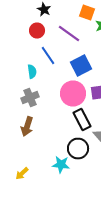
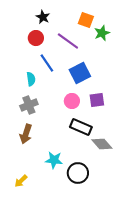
pink circle: (73, 94) -> (72, 101), size x0.6
black rectangle: (82, 120) -> (81, 127), turned -40
black circle: (78, 148) -> (78, 173), moved
cyan star: (61, 164) -> (54, 160), moved

